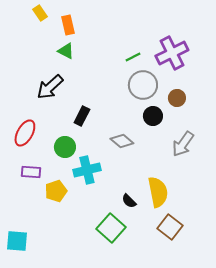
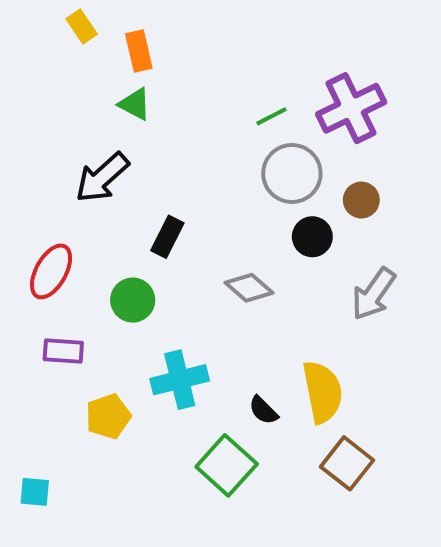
cyan cross: (87, 170) -> (180, 380), moved
yellow pentagon: (56, 191) -> (108, 416), moved
cyan square: (17, 241) -> (35, 492), size x0.7

